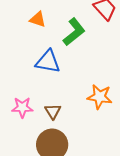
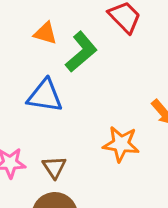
orange triangle: (38, 19) -> (45, 33), moved

